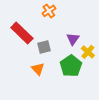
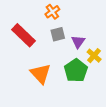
gray square: (44, 47) -> (58, 34), moved
orange triangle: (38, 69) -> (41, 74), size x1.5

